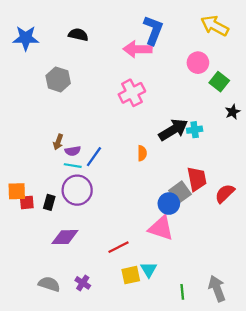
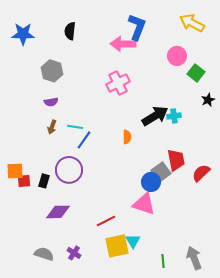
black semicircle: (78, 35) -> (70, 31), turned -96
purple semicircle: (73, 151) -> (51, 102), moved
cyan line: (73, 166) -> (75, 127), moved
yellow square: (131, 275) -> (117, 246), size x1.4

